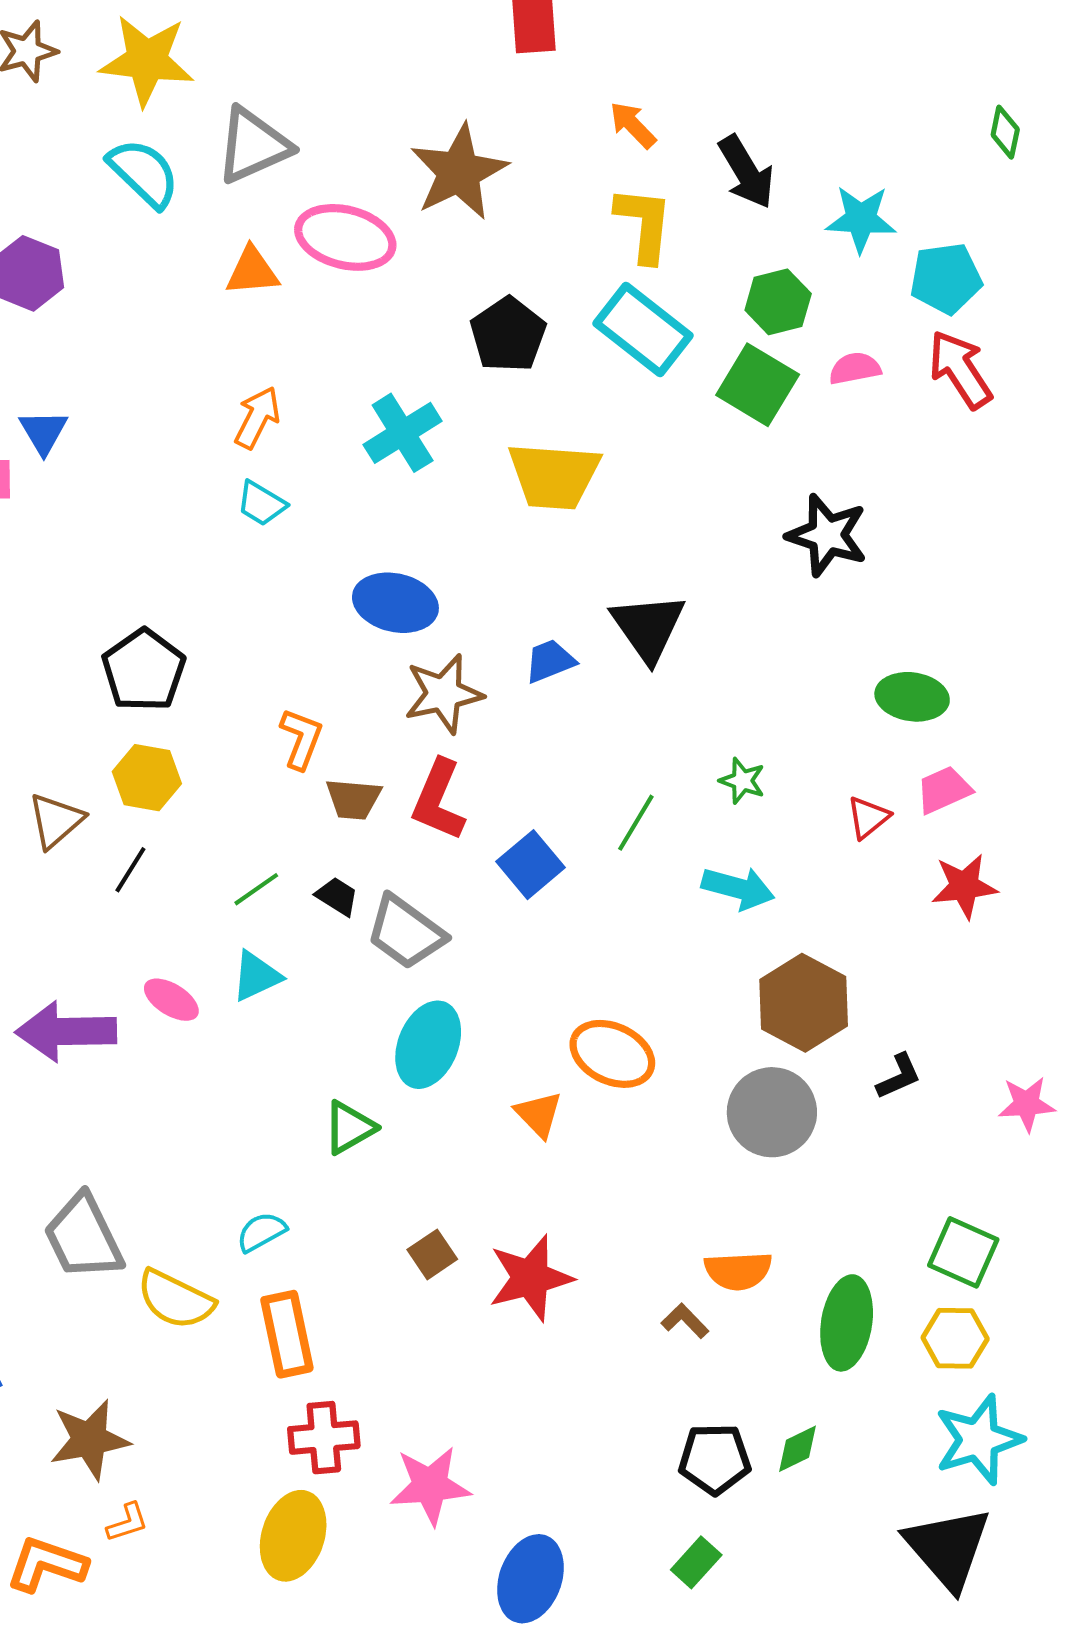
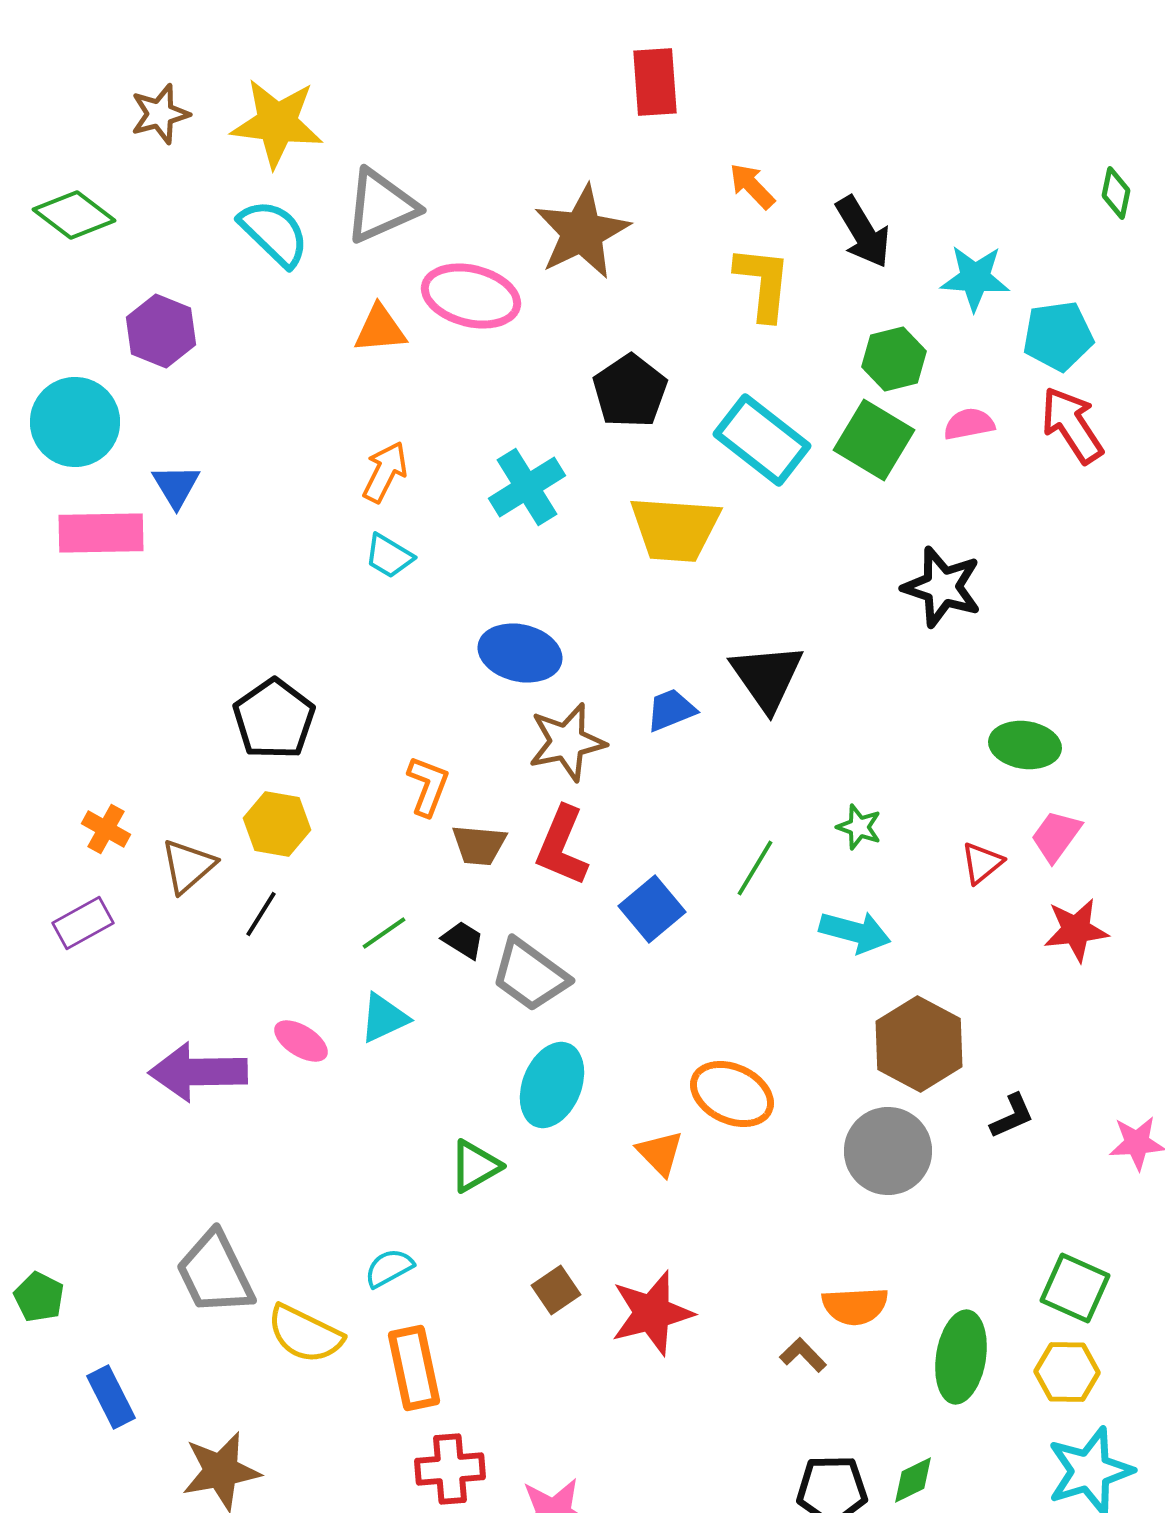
cyan rectangle: (643, 330) -> (762, 440), moved
pink trapezoid: (944, 790) -> (1056, 836), turned -30

